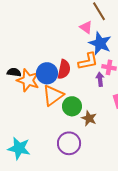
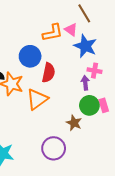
orange L-shape: (88, 61) -> (53, 33), moved
blue circle: (47, 73) -> (30, 56), moved
green circle: (72, 106) -> (89, 105), moved

